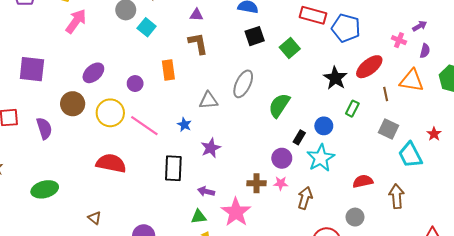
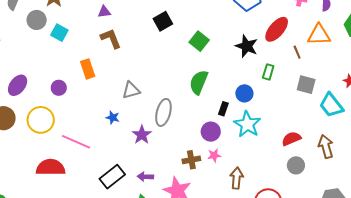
green square: (290, 48) -> (199, 41), moved
gray ellipse: (243, 84) -> (163, 112), moved
pink line: (144, 126) -> (76, 142), moved
black rectangle: (173, 168) -> (112, 177), moved, turned 60
brown arrow: (305, 198) -> (237, 178), moved
gray circle: (355, 217) -> (296, 165), moved

